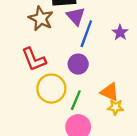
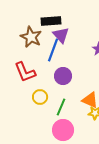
blue line: (86, 34) -> (53, 50), moved
yellow circle: (51, 89) -> (40, 97), size x0.6

